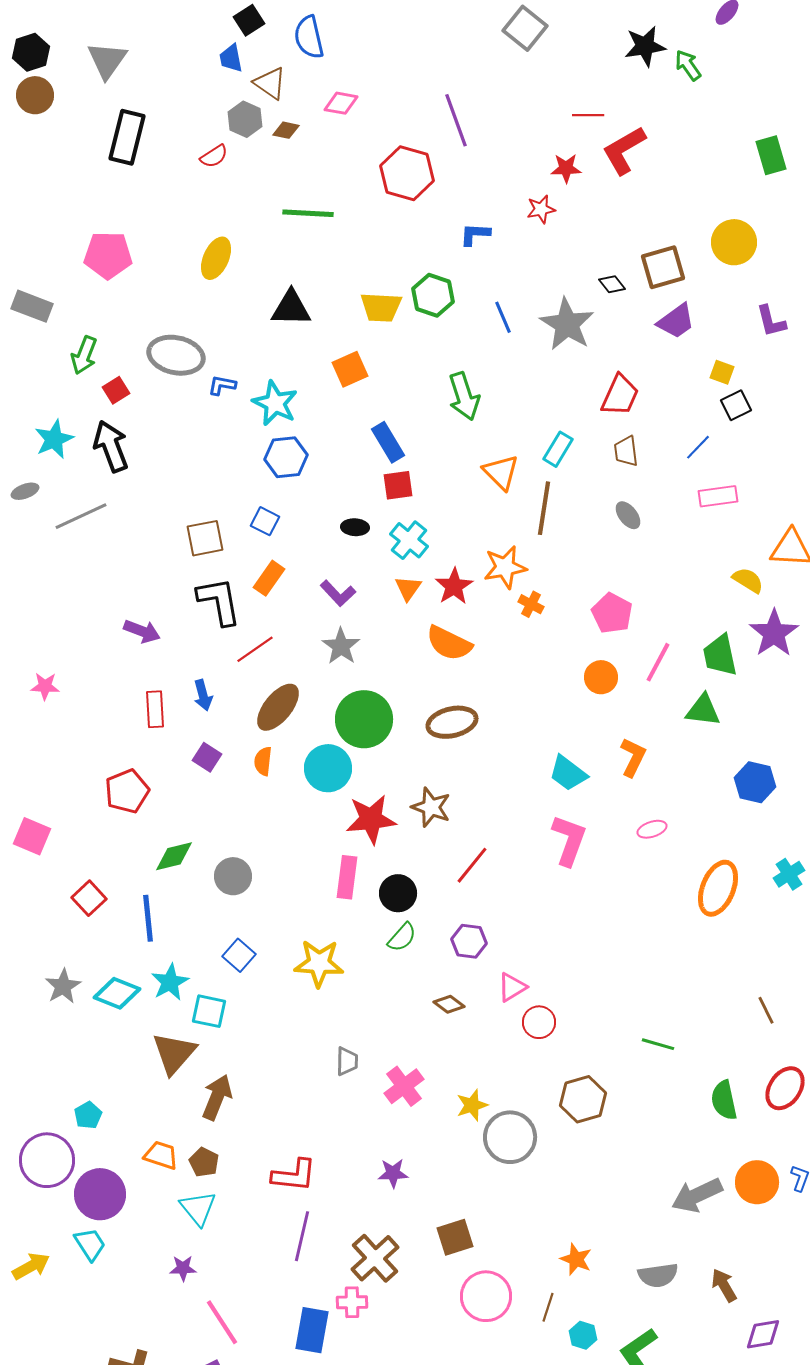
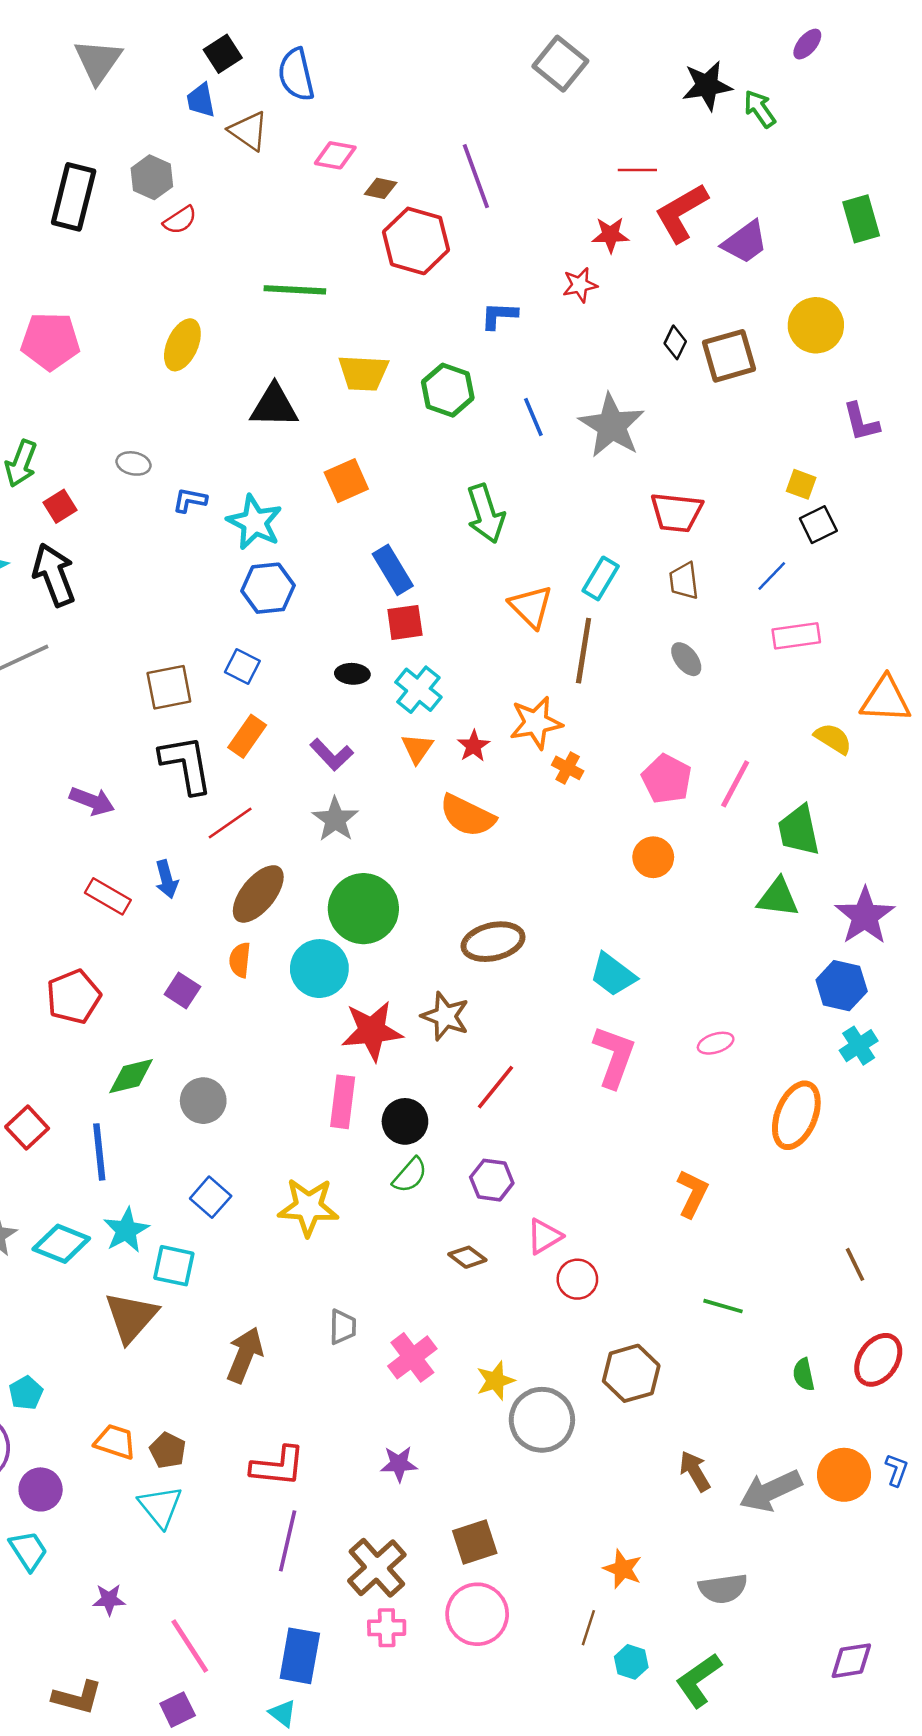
gray triangle: (107, 60) -> (98, 61), moved
gray hexagon: (245, 119) -> (152, 177), moved
brown diamond: (286, 130) -> (381, 188), moved
black diamond: (612, 284) -> (675, 342), moved, turned 64
yellow trapezoid: (381, 307) -> (363, 373), moved
purple trapezoid: (676, 321) -> (745, 242), moved
gray ellipse: (176, 355) -> (133, 463), size x0.5
red trapezoid: (620, 395) -> (676, 512), turned 72
red star: (454, 586) -> (473, 746), size x0.7
purple star: (774, 633) -> (865, 916), moved
pink line: (658, 662) -> (735, 784), moved
red rectangle: (155, 709) -> (108, 896), turned -57
brown ellipse: (452, 722) -> (493, 942), moved
purple square: (207, 757) -> (182, 991), moved
orange L-shape: (633, 757) -> (692, 1194), moved
cyan cross: (789, 874) -> (859, 1046), moved
brown arrow: (217, 1097) -> (245, 1355), moved
green semicircle: (724, 1100) -> (804, 1375), size x0.7
purple circle: (100, 1194) -> (41, 1489), size x0.7
purple star: (183, 1268) -> (109, 1600), moved
brown arrow: (724, 1285) -> (695, 1471), moved
pink circle: (486, 1296) -> (477, 1614), moved
pink cross: (352, 1302) -> (387, 1628), moved

